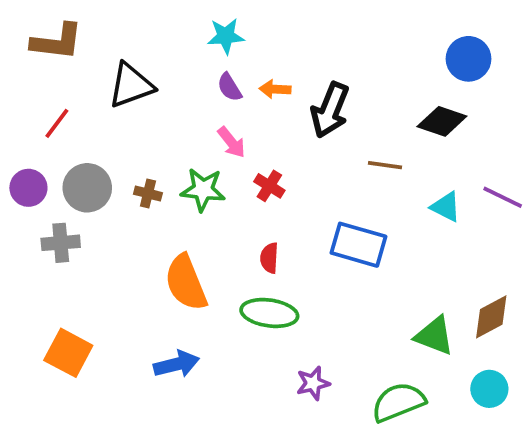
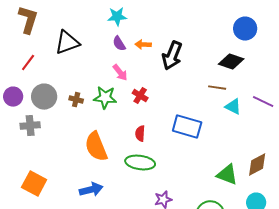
brown L-shape: (57, 42) -> (28, 20), turned -80
brown line: (385, 165) -> (217, 88), moved

